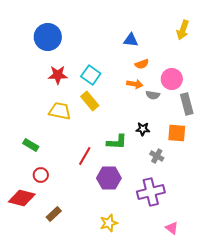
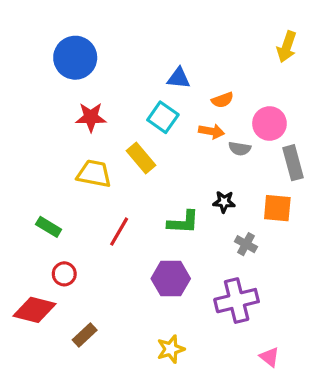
blue triangle: (131, 40) -> (179, 78), moved
cyan square: (91, 75) -> (163, 117), moved
red line: (85, 156) -> (119, 232), moved

